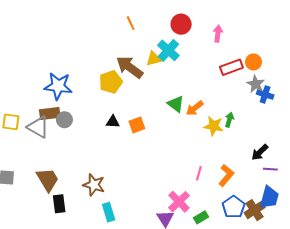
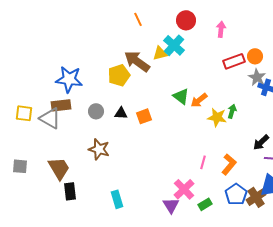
gray circle: (64, 120) -> (96, 111), moved
brown star: (94, 185) -> (99, 149), moved

